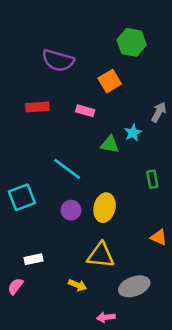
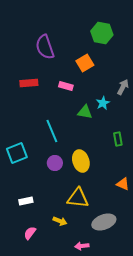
purple semicircle: (58, 60) -> (45, 47), turned 55
cyan line: (67, 169) -> (52, 131), turned 30
yellow ellipse: (105, 208) -> (81, 161), turned -30
pink semicircle: (15, 286) -> (30, 233), moved

